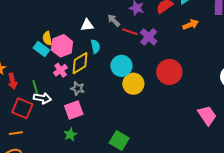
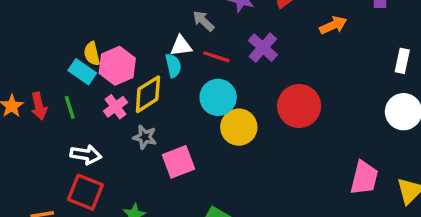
white triangle: (87, 25) -> (181, 46), moved
red line: (130, 32) -> (216, 57), moved
red arrow: (12, 81) -> (39, 106), moved
green line: (35, 87) -> (70, 107), moved
red square: (22, 108) -> (85, 192), moved
pink square: (74, 110) -> (178, 162), moved
pink trapezoid: (207, 115) -> (364, 178), turned 50

